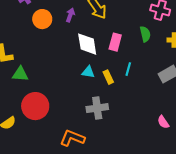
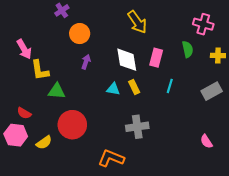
purple arrow: (70, 15) -> (86, 62), moved
cyan triangle: (88, 72) -> (113, 89), moved
yellow rectangle: (108, 77) -> (134, 87), moved

